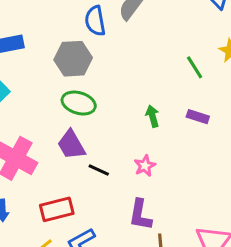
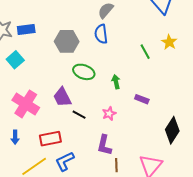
blue semicircle: (95, 21) -> (101, 34), moved
green ellipse: (79, 103) -> (84, 72), moved
purple rectangle: (198, 117) -> (142, 99), moved

